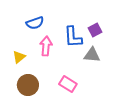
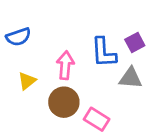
blue semicircle: (35, 23) -> (18, 37), moved
brown circle: (28, 85) -> (64, 102), moved

